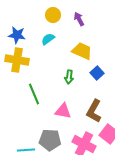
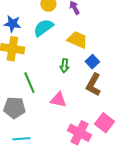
cyan semicircle: (48, 39) -> (43, 28), size x1.5
brown L-shape: (94, 111) -> (93, 85), moved
gray pentagon: (50, 140) -> (14, 108), moved

